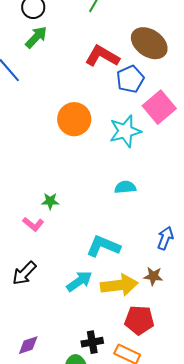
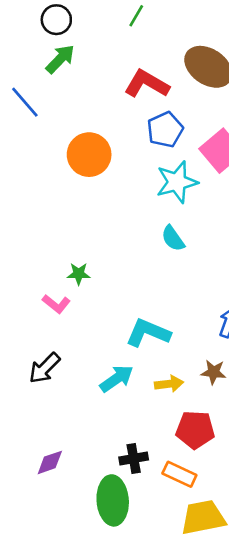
blue pentagon: (130, 79) -> (165, 130), moved
orange circle: (74, 119) -> (89, 155), moved
cyan semicircle: (125, 187) -> (173, 238), moved, turned -120
yellow arrow: (119, 285) -> (169, 384), size x0.6

